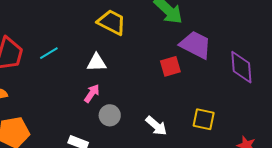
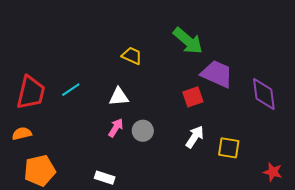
yellow trapezoid: (112, 22) -> (132, 56), size x0.7
gray circle: (110, 115) -> (143, 131), moved
white arrow: (156, 126) -> (195, 137), moved, turned -95

